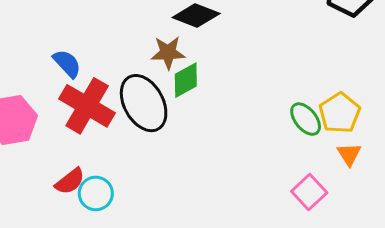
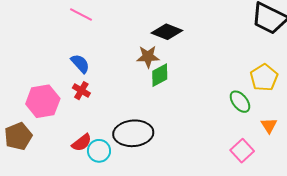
black ellipse: (144, 103) -> (133, 133), moved, turned -66
red cross: (87, 106) -> (81, 91), moved, size x0.5
yellow pentagon: (340, 113) -> (264, 78), moved

